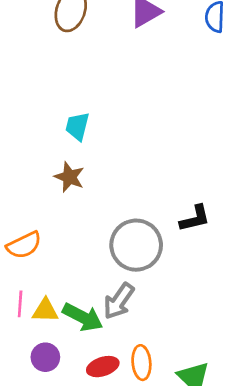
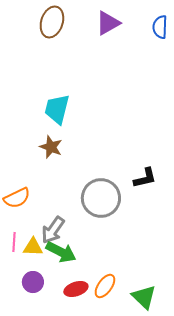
cyan trapezoid: (77, 126) -> (57, 109), size x1.4
gray arrow: (119, 301) -> (53, 230), moved
orange ellipse: (141, 363) -> (105, 286), turned 40

